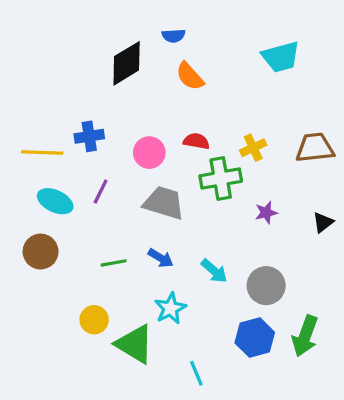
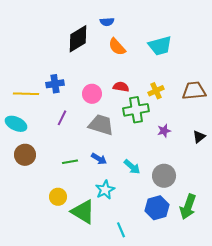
cyan trapezoid: (281, 57) -> (160, 46), moved
cyan ellipse: (55, 201) -> (16, 124), moved

